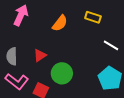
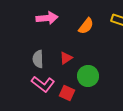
pink arrow: (21, 15) -> (47, 18), turned 60

